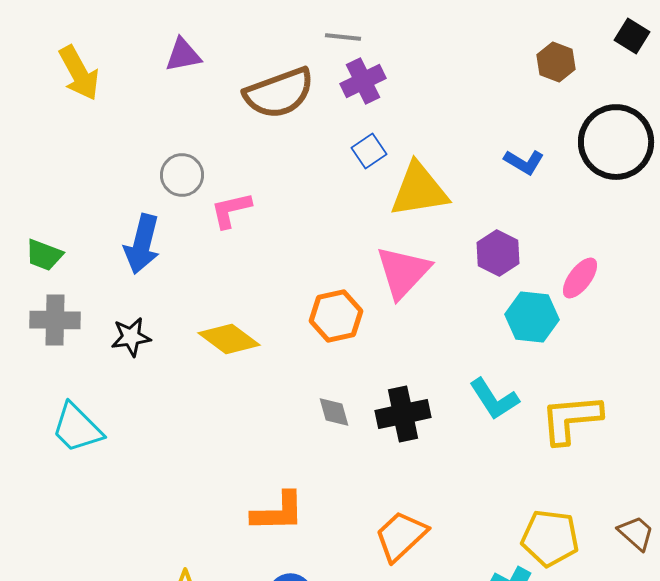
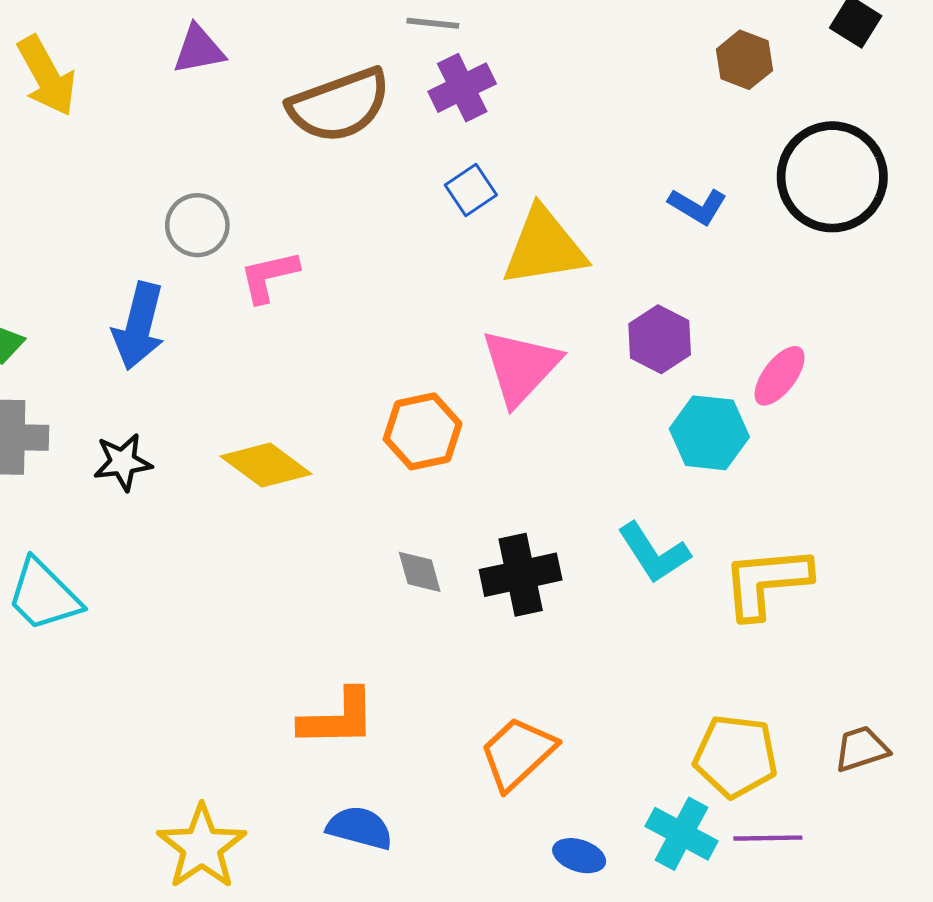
brown trapezoid: (636, 533) -> (861, 749), turned -60

